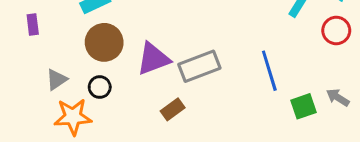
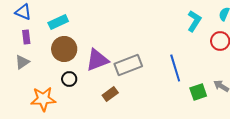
purple rectangle: (33, 25) -> (26, 37), moved
gray triangle: (57, 80) -> (22, 62), moved
black circle: (100, 87) -> (69, 79), moved

